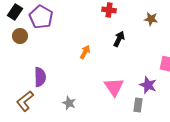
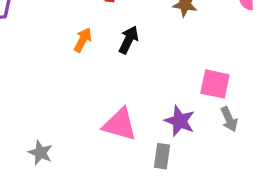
orange arrow: (85, 52) -> (83, 40), moved
pink triangle: (114, 87) -> (120, 124), turned -40

